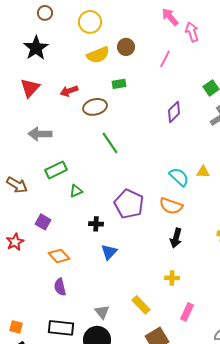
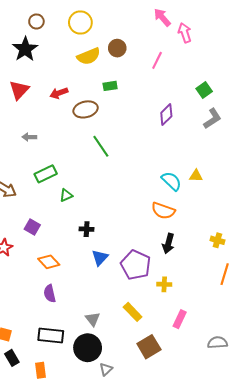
brown circle: (45, 13) -> (36, 21), moved
gray arrow: (40, 134) -> (29, 137), size x0.6
purple pentagon: (129, 204) -> (136, 265), moved

